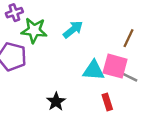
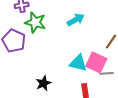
cyan arrow: (73, 29) -> (76, 20), moved
gray line: (129, 77) -> (106, 73), turned -40

